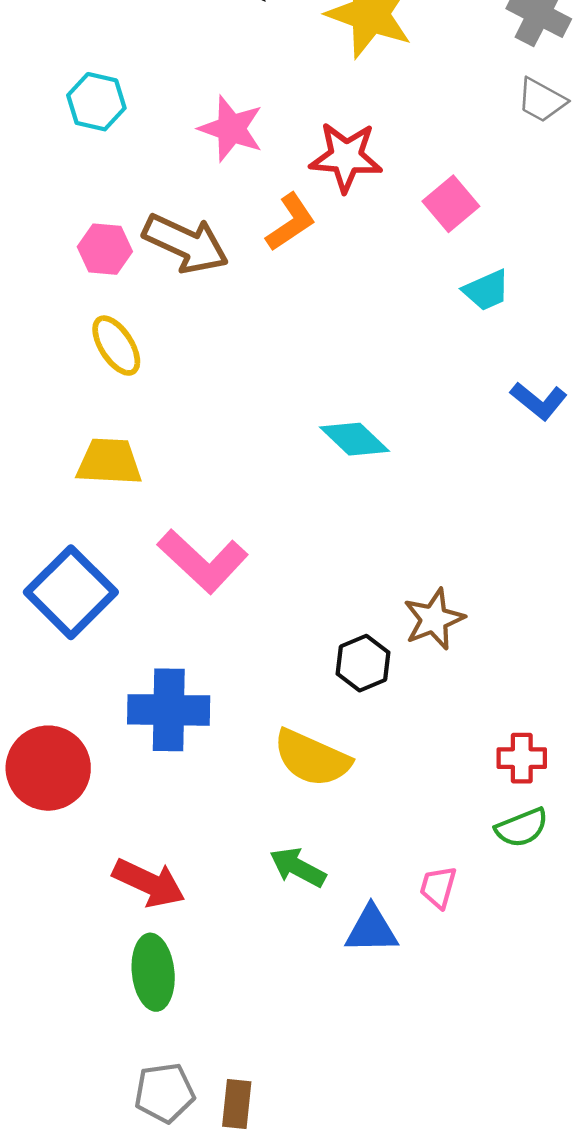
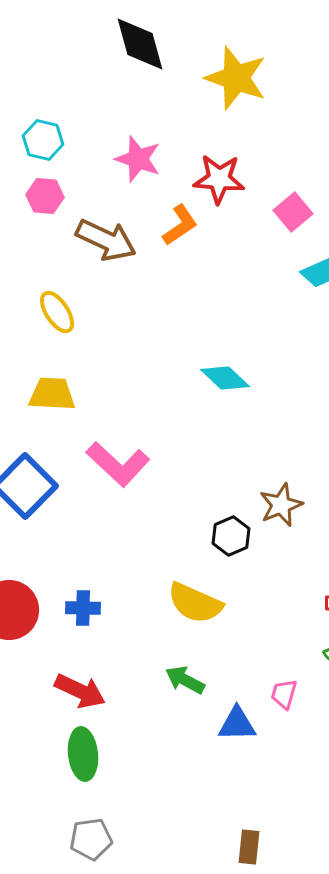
pink hexagon: (105, 249) -> (45, 196), moved
blue cross: (169, 710) -> (83, 608), moved, size x0.6
brown rectangle: (237, 1104) -> (249, 847), moved

